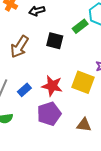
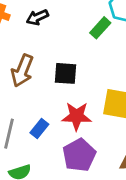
black square: (55, 41) -> (66, 73), moved

